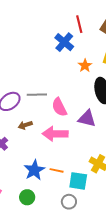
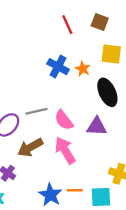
blue cross: (64, 42) -> (58, 67), moved
brown arrow: (25, 125) -> (30, 147), size x1.6
pink arrow: (55, 134) -> (65, 150), turned 70

